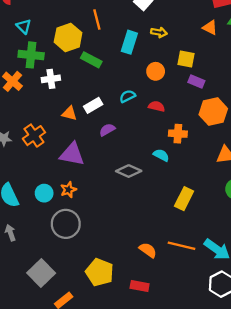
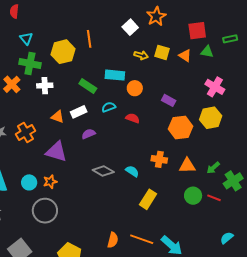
cyan rectangle: (129, 42) -> (115, 75), moved, turned 72
yellow square: (186, 59) -> (162, 52), moved
green rectangle: (91, 60) -> (88, 86), moved
orange cross: (178, 134) -> (159, 159), moved
cyan semicircle: (161, 155) -> (132, 171), moved
orange semicircle: (148, 250) -> (113, 240), turned 63

